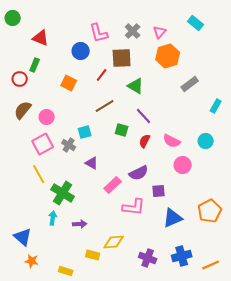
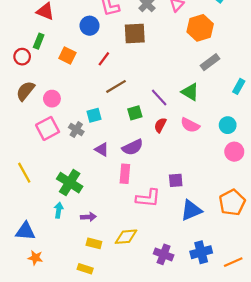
orange hexagon: (168, 56) -> (200, 28), moved
red line: (102, 75) -> (104, 59), moved
orange square: (69, 83) -> (67, 55), moved
green triangle: (136, 86) -> (190, 92), moved
green square: (122, 130) -> (135, 113), turned -32
pink circle: (183, 165) -> (234, 152), moved
purple semicircle: (139, 173) -> (133, 147), moved
yellow line: (39, 174) -> (24, 173), moved
pink rectangle: (113, 185) -> (125, 174), turned -42
blue triangle: (23, 237) -> (25, 231), turned -36
yellow rectangle: (93, 255) -> (94, 243), moved
yellow rectangle: (66, 271) -> (85, 269), moved

